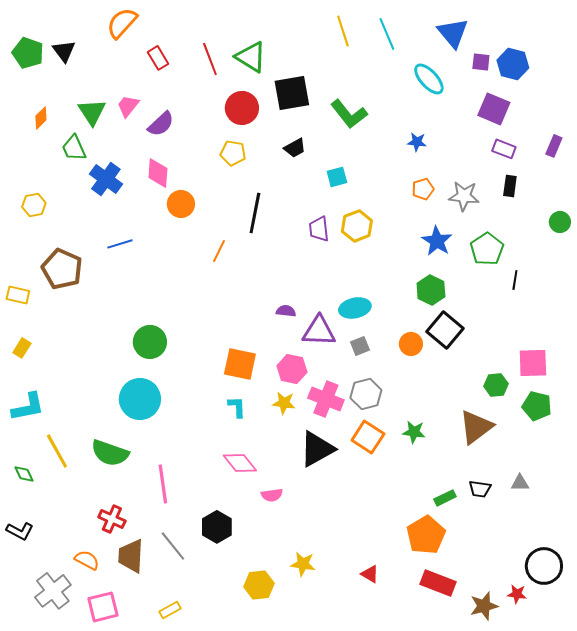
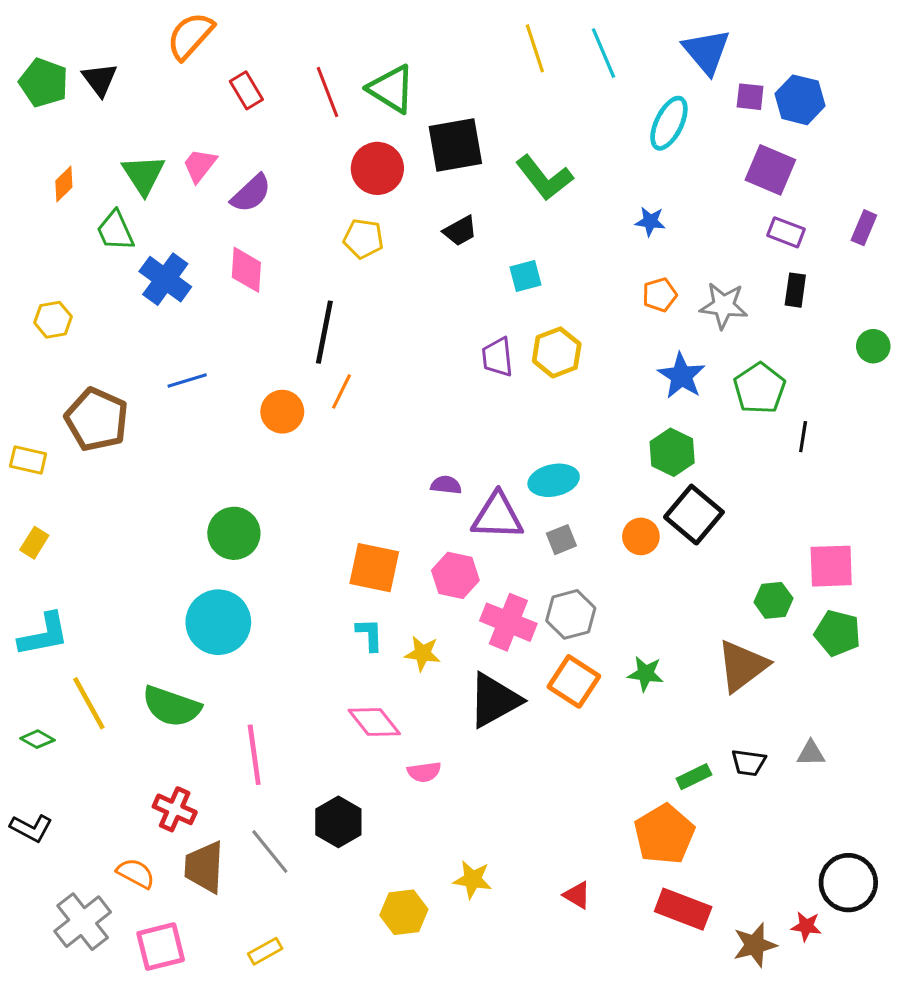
cyan ellipse: (429, 79) -> (669, 123), turned 68
orange circle: (181, 204) -> (282, 412), moved
black line: (255, 213) -> (324, 332), moved
yellow star: (284, 403) -> (423, 653), moved
green diamond: (24, 474) -> (37, 739), turned -35

